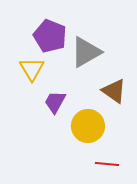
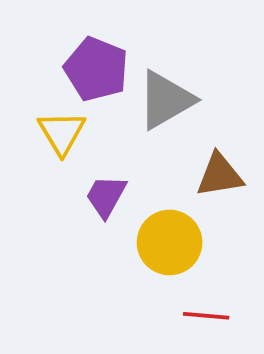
brown triangle: (114, 91) -> (220, 175), turned -44

